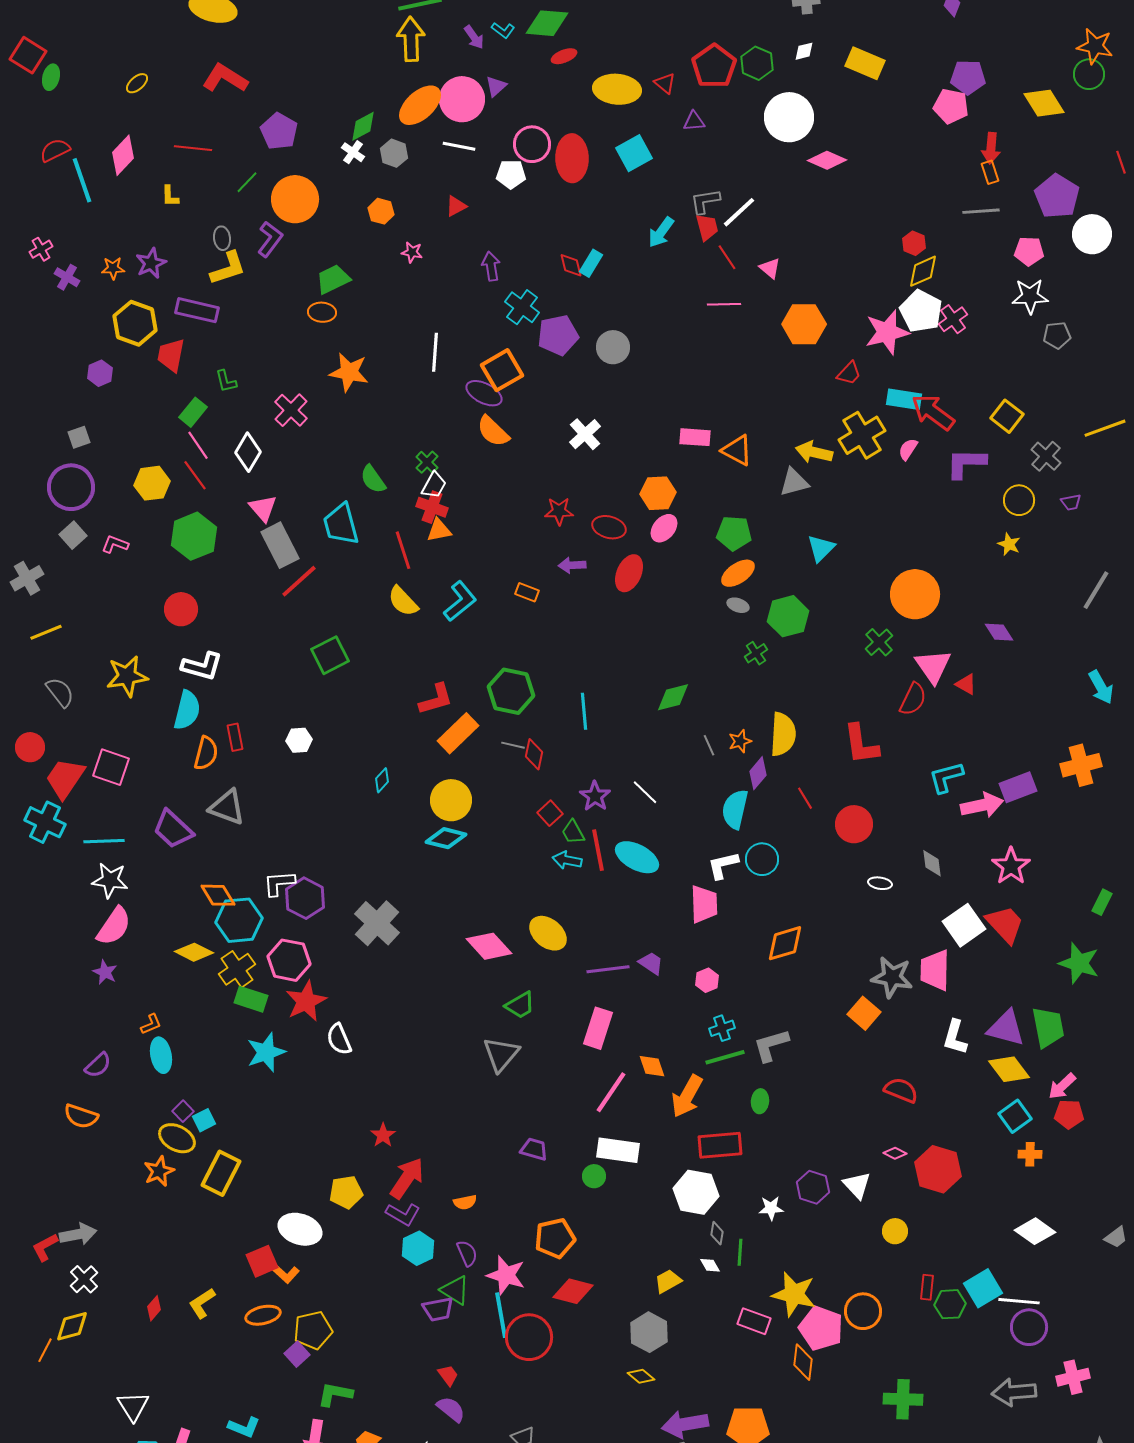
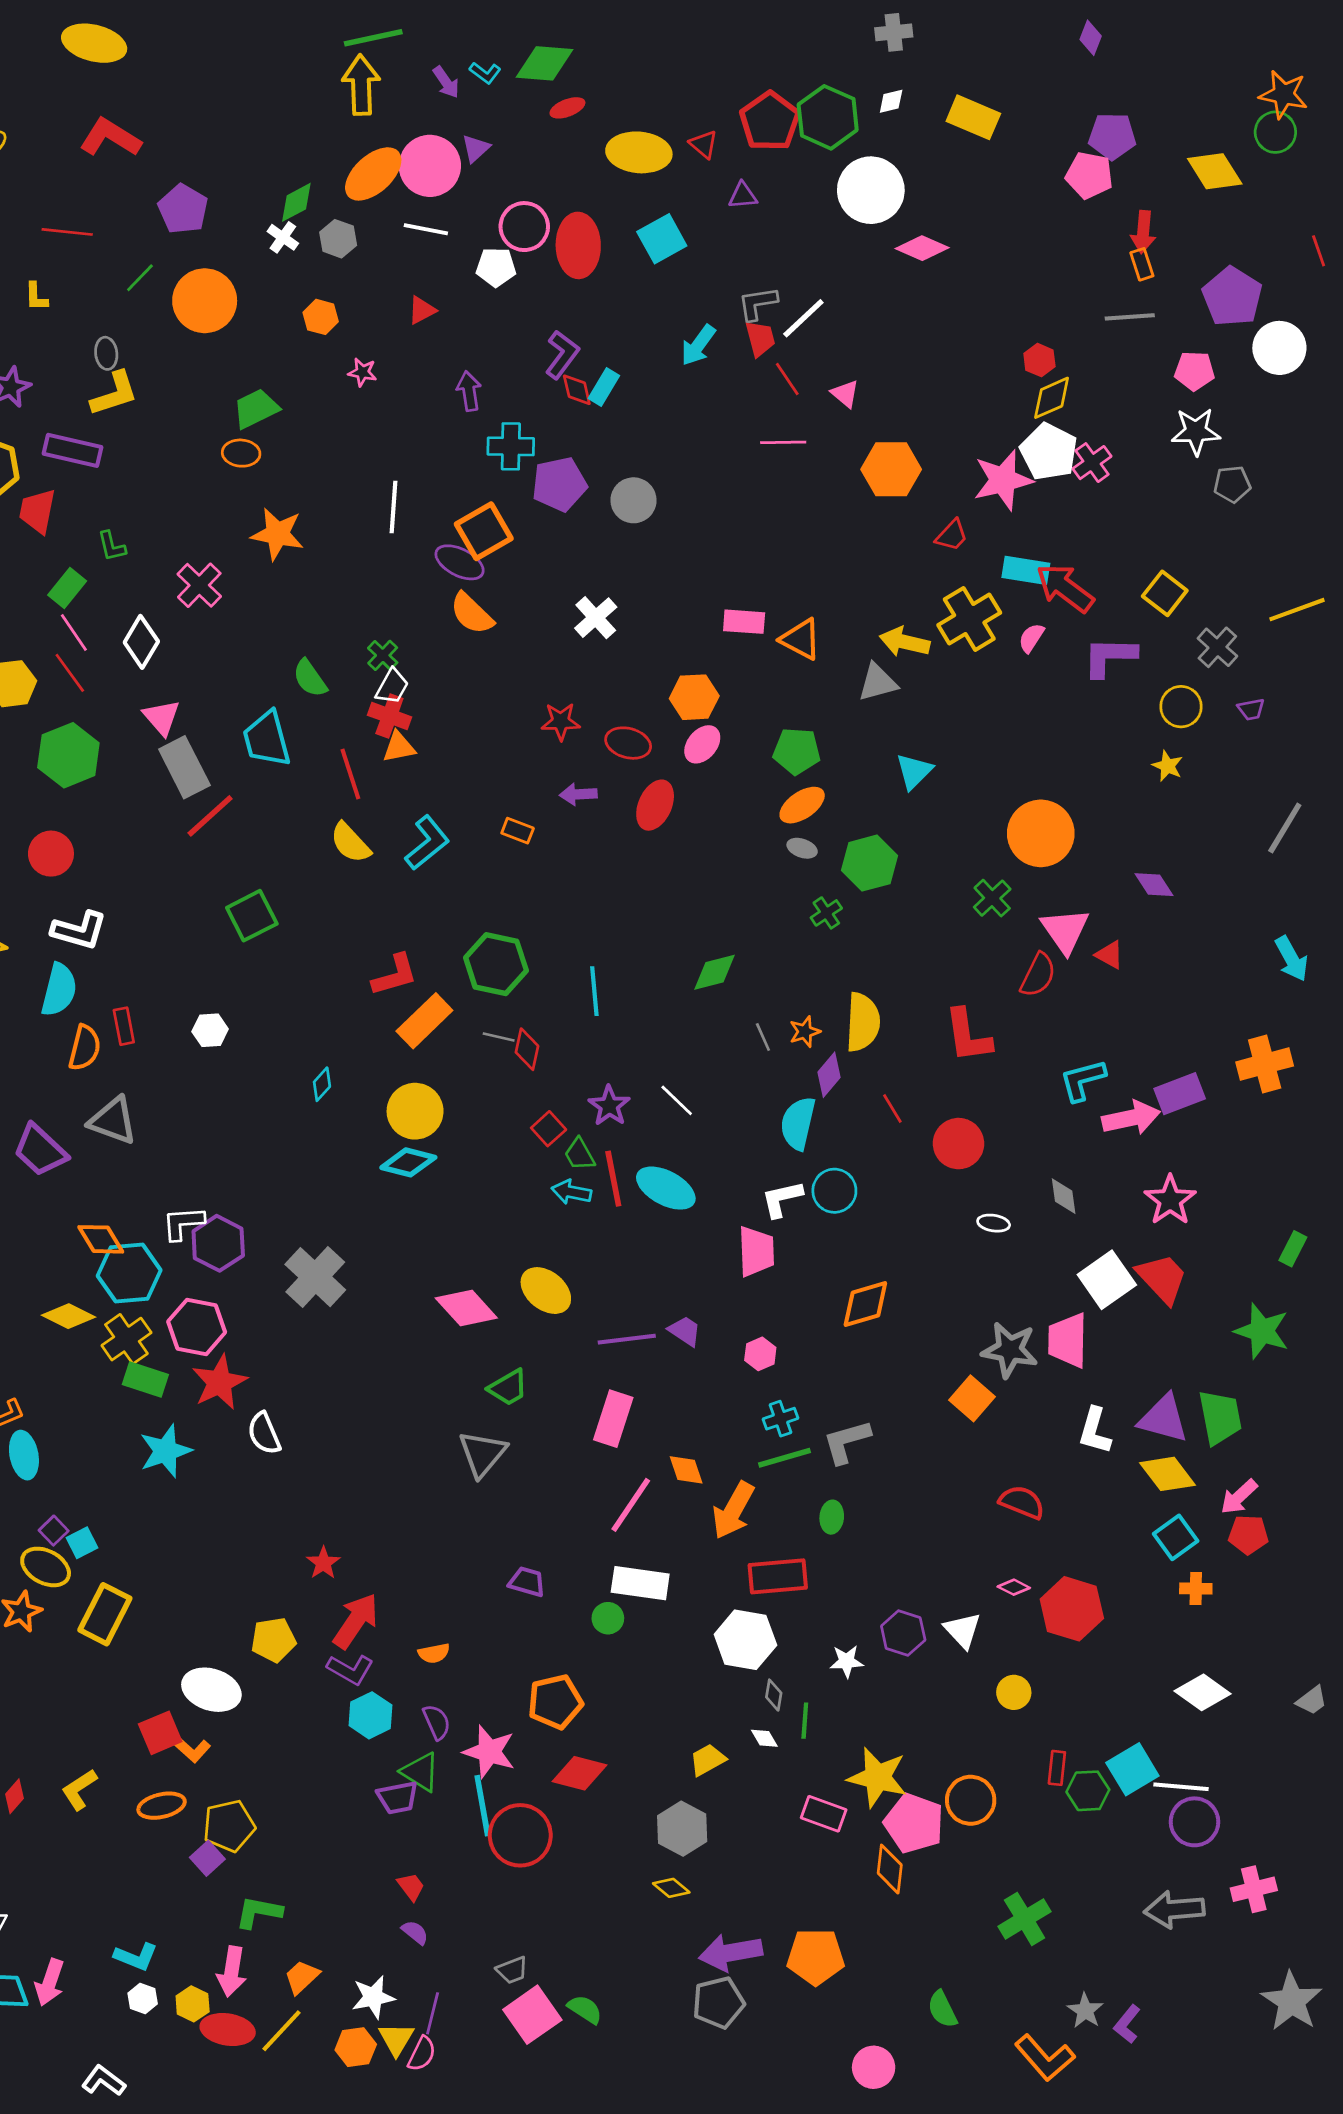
green hexagon: (757, 63) -> (828, 117), size x1.4
purple L-shape: (270, 239) -> (562, 355), moved
cyan cross: (522, 307) -> (511, 446), turned -36
green cross: (903, 1399) -> (1025, 1919), turned -33
purple semicircle: (451, 1409) -> (415, 1932), size x0.7

